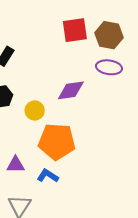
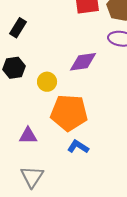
blue L-shape: (48, 176) -> (78, 147), moved

